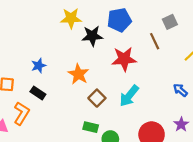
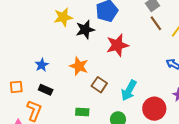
brown line: (155, 41) -> (156, 23), moved
cyan arrow: (129, 96) -> (129, 90), moved
green rectangle: (91, 127) -> (82, 112), moved

